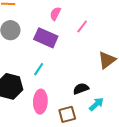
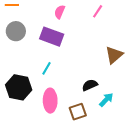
pink line: (82, 26) -> (98, 11), moved

